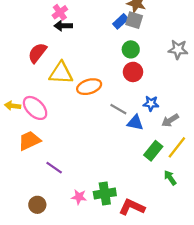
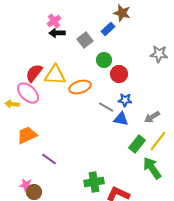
gray square: (134, 20) -> (85, 40), moved, turned 35
green circle: (131, 49) -> (104, 60), moved
red semicircle: (37, 53) -> (34, 73), moved
blue star: (151, 103) -> (125, 100), moved
pink ellipse: (35, 108) -> (28, 93), moved
green arrow: (170, 178) -> (152, 168), size x1.6
pink star: (79, 197) -> (26, 185), moved

